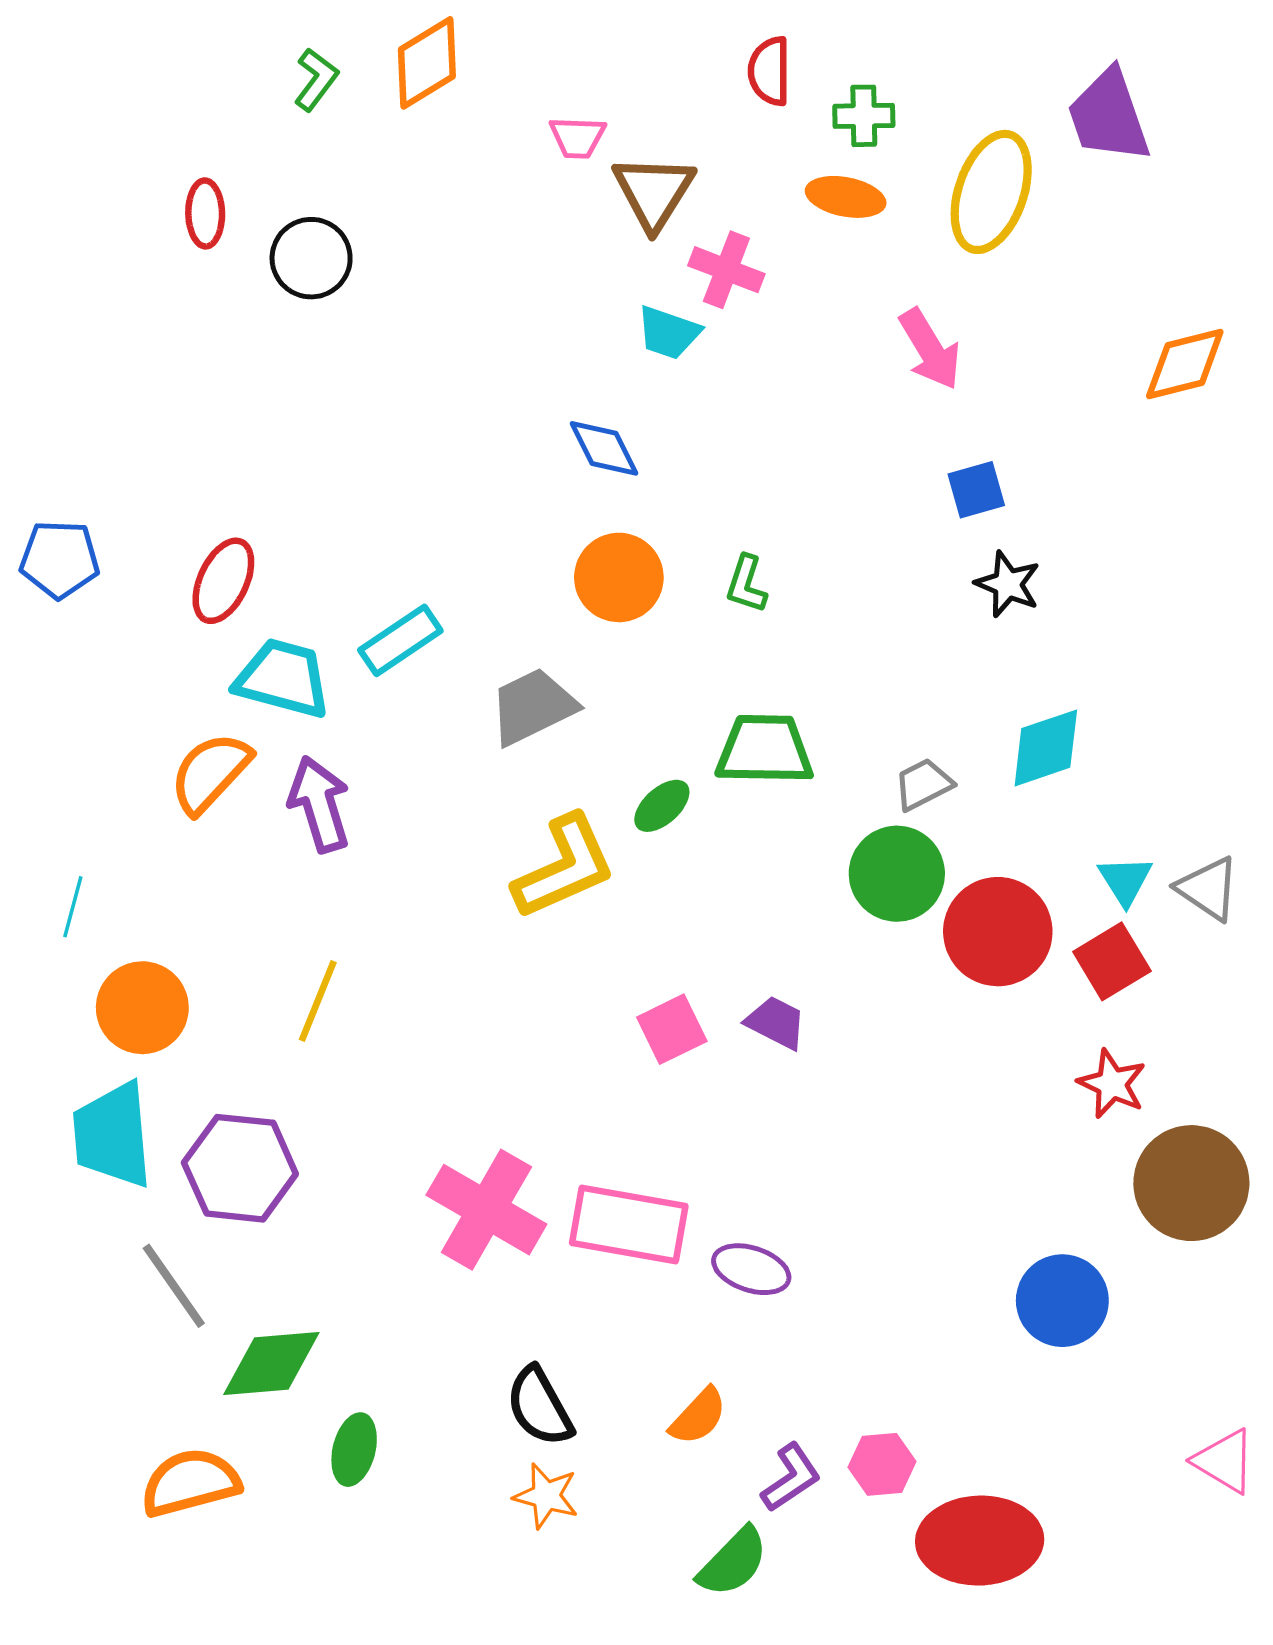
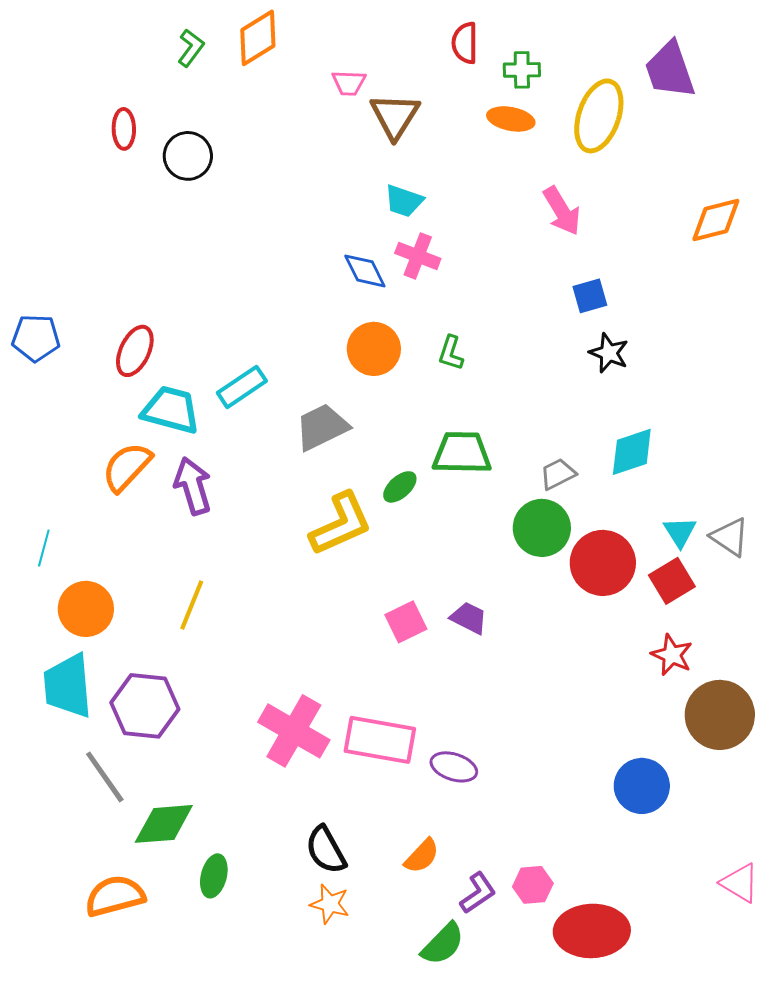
pink cross: (726, 270) -> (418, 256), moved

